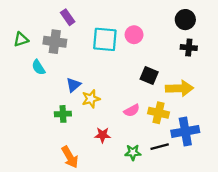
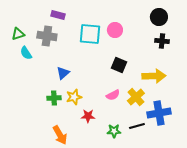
purple rectangle: (68, 17) -> (58, 15), turned -40
cyan semicircle: (38, 67) -> (26, 53), moved
black square: (149, 76) -> (119, 65), moved
yellow star: (91, 99) -> (74, 97), moved
yellow cross: (158, 113) -> (136, 97), turned 36

